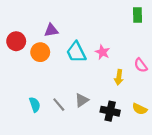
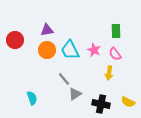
green rectangle: (137, 15) -> (116, 31), moved
orange circle: (40, 52) -> (47, 50), moved
pink semicircle: (141, 65) -> (115, 54), moved
gray line: (59, 105) -> (64, 79), moved

